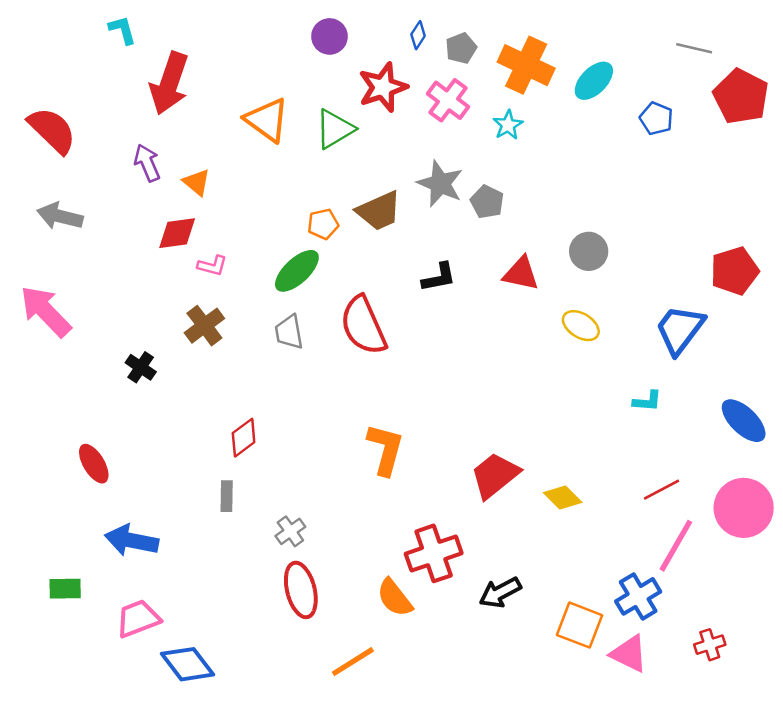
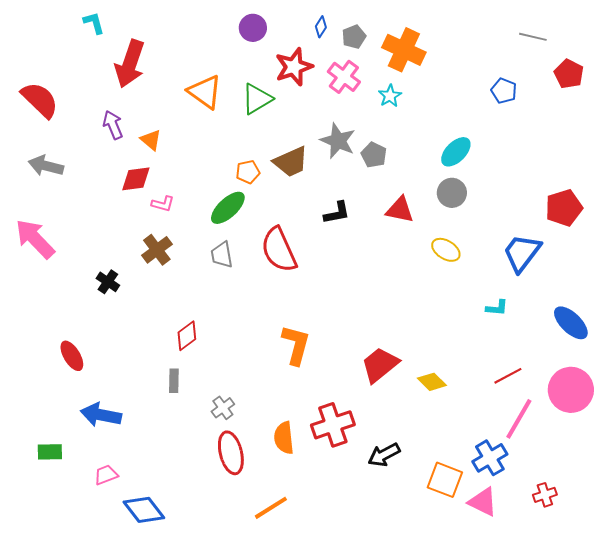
cyan ellipse: (594, 81) -> (456, 152), moved
red pentagon: (741, 96) -> (569, 74), size x0.7
orange semicircle: (395, 598) -> (284, 438), moved, turned 32
pink trapezoid: (138, 619) -> (106, 475), size x0.7

